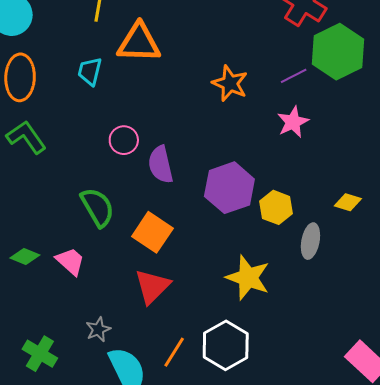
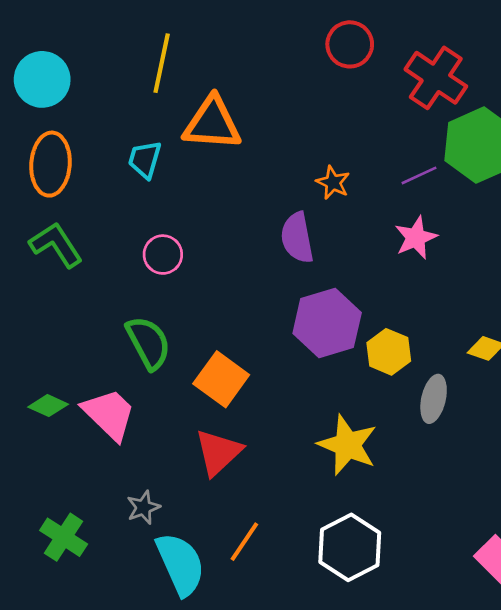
orange star: (230, 83) -> (333, 183), size x0.7
pink circle: (124, 140) -> (163, 255), moved
purple semicircle: (161, 165) -> (297, 238), moved
pink trapezoid: (70, 261) -> (109, 414), size x1.4
white hexagon: (226, 345) -> (350, 547), moved

